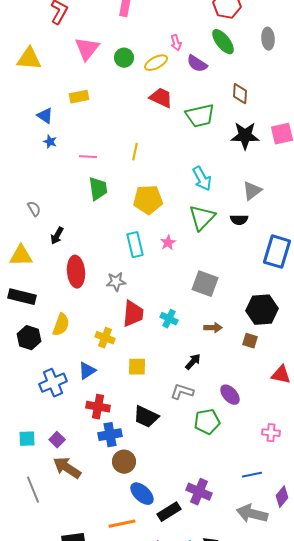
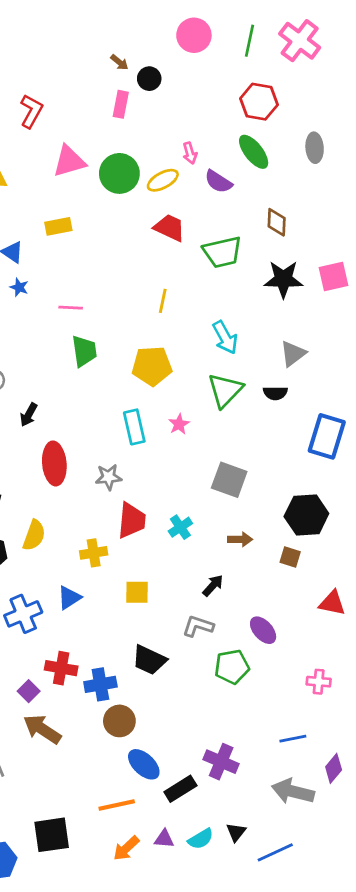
pink triangle: (87, 49) -> (69, 161), turned 36
green circle: (124, 58) -> (119, 173), size x1.5
yellow line: (135, 152) -> (163, 301), moved
cyan cross: (169, 319) -> (180, 527), turned 30
yellow cross: (105, 338) -> (94, 553), turned -30
red cross: (98, 407) -> (61, 668), moved

